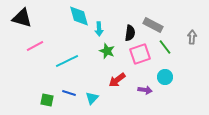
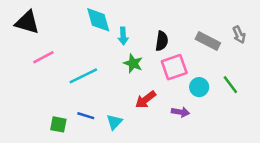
gray rectangle: (153, 25) -> (208, 41), moved
gray arrow: (192, 37) -> (239, 35), moved, turned 152
green line: (165, 47) -> (230, 85), moved
cyan circle: (165, 77) -> (199, 87), moved

